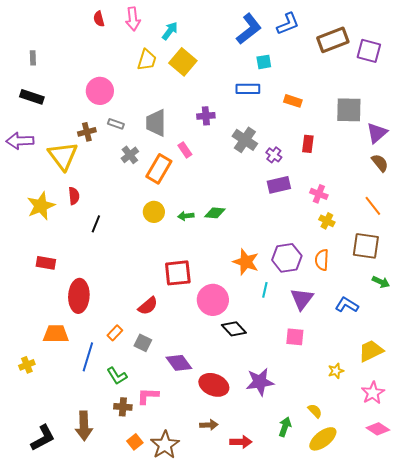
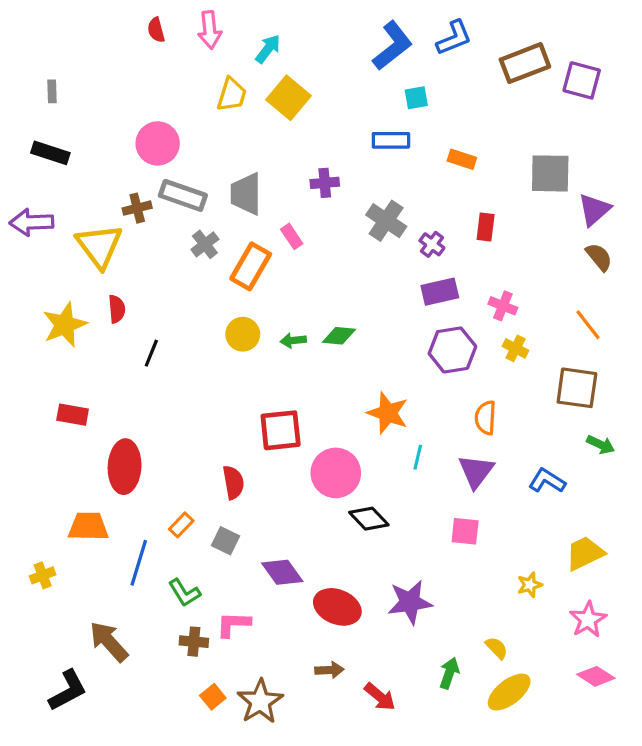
gray rectangle: (116, 124) -> (183, 195), size x1.8
purple hexagon: (287, 258) -> (452, 350), moved
orange semicircle: (322, 260) -> (486, 418), moved
red semicircle: (148, 306) -> (233, 482), turned -60
brown arrow: (84, 426) -> (109, 642), moved, turned 140
red arrow: (241, 442) -> (380, 697), turned 40

